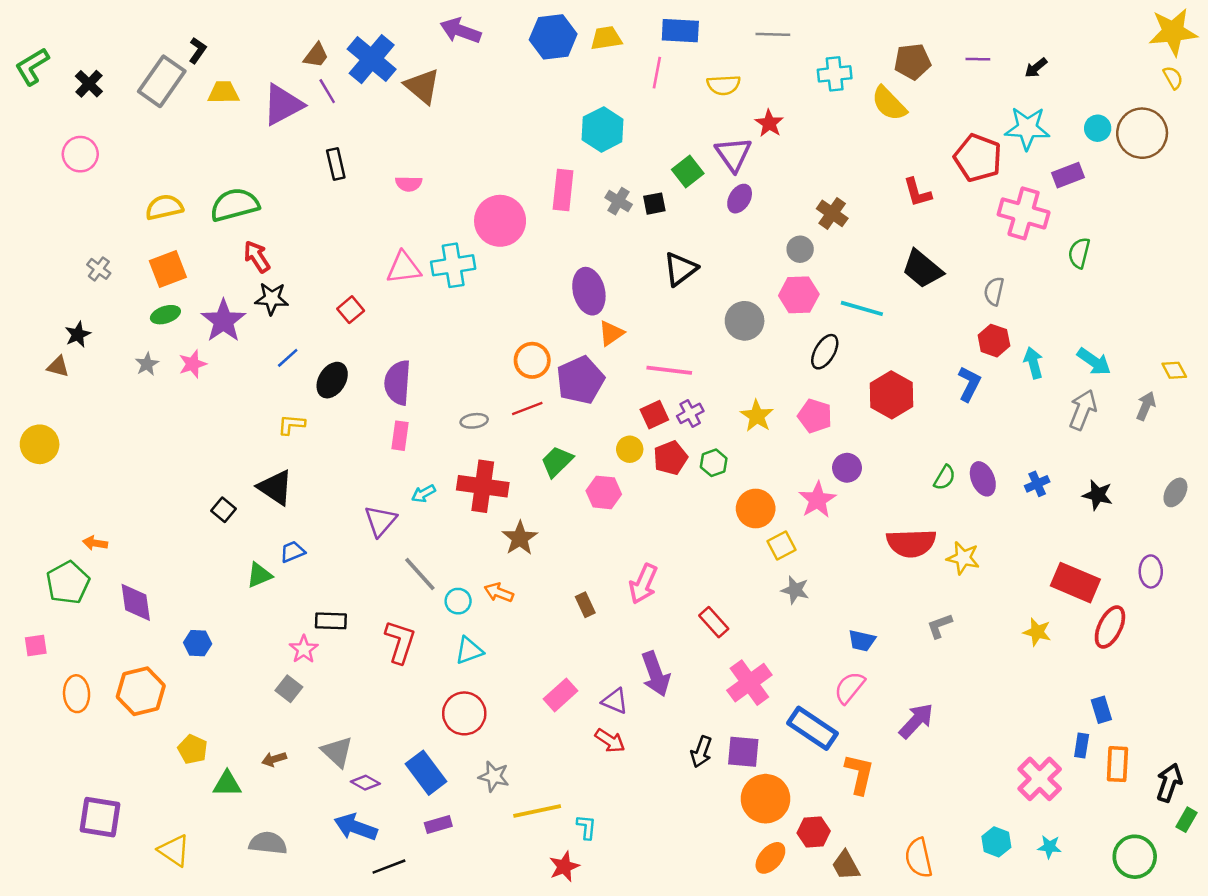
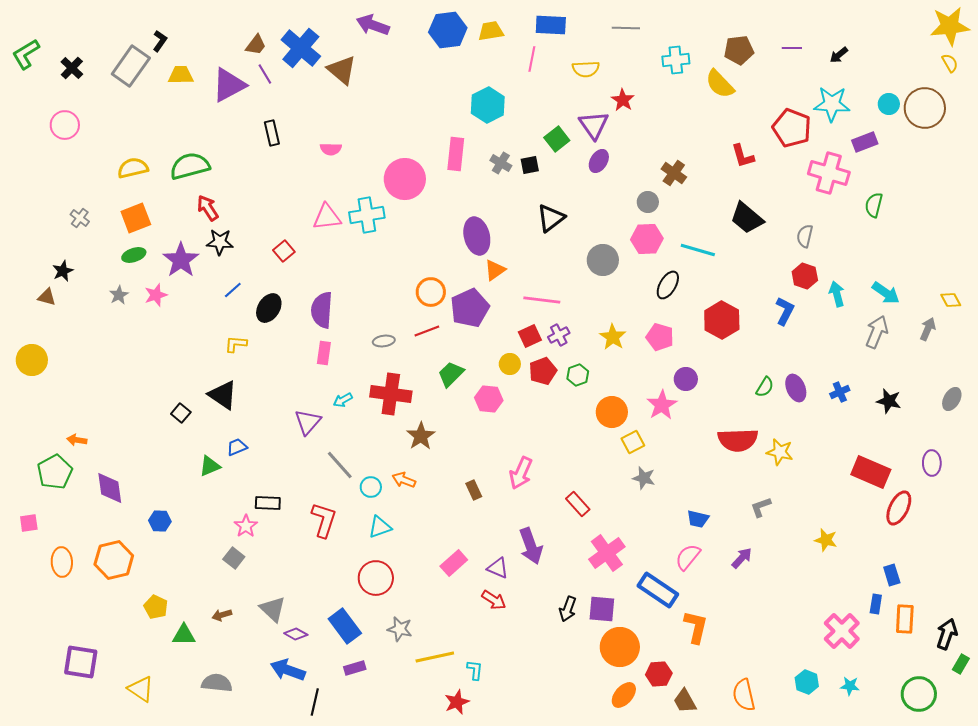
yellow star: (1037, 632) -> (826, 540), moved
purple arrow: (916, 721) -> (742, 558), moved, size x0.7
black line: (389, 867) -> (315, 702), turned -56

